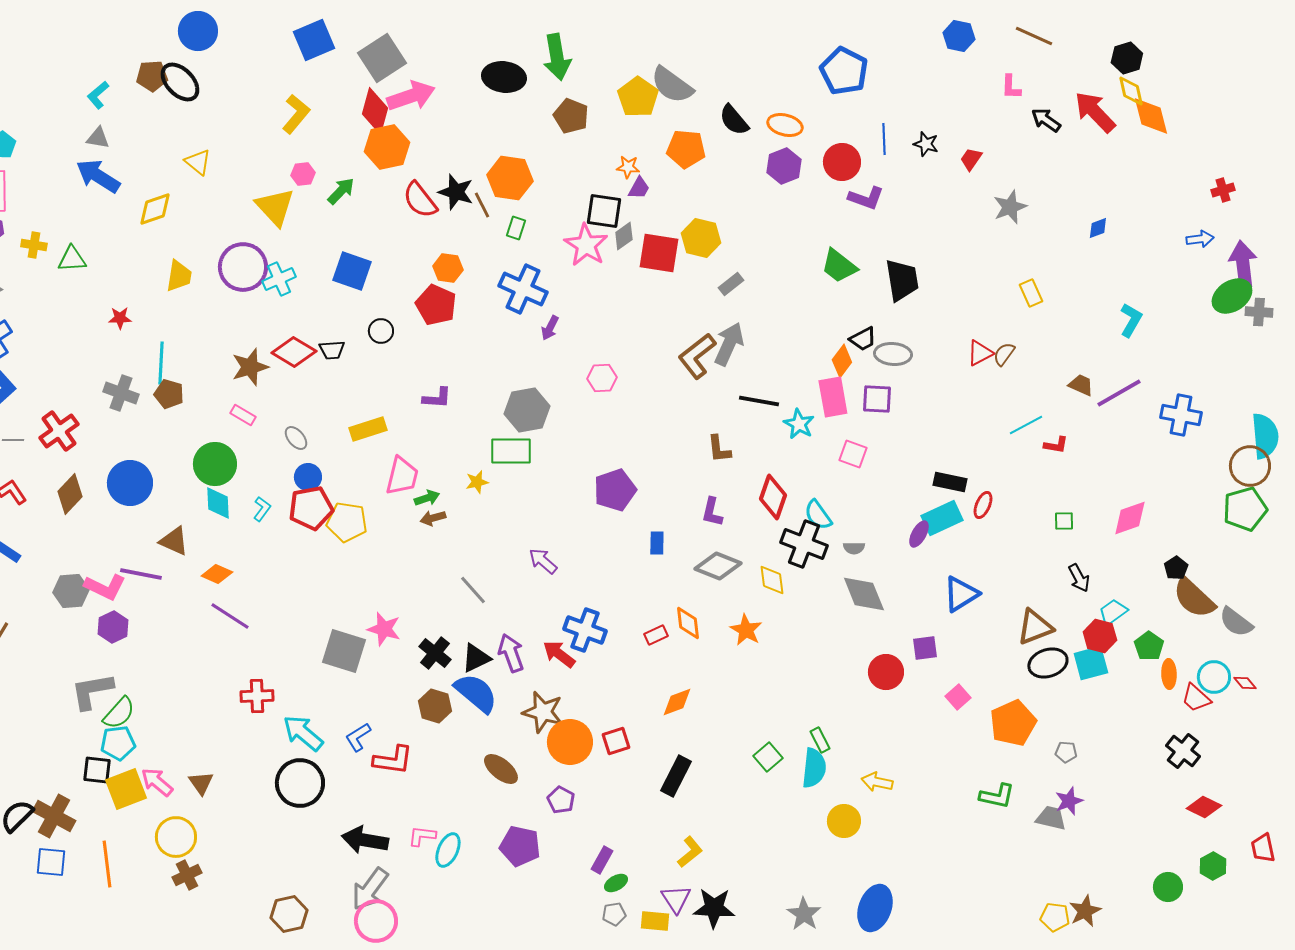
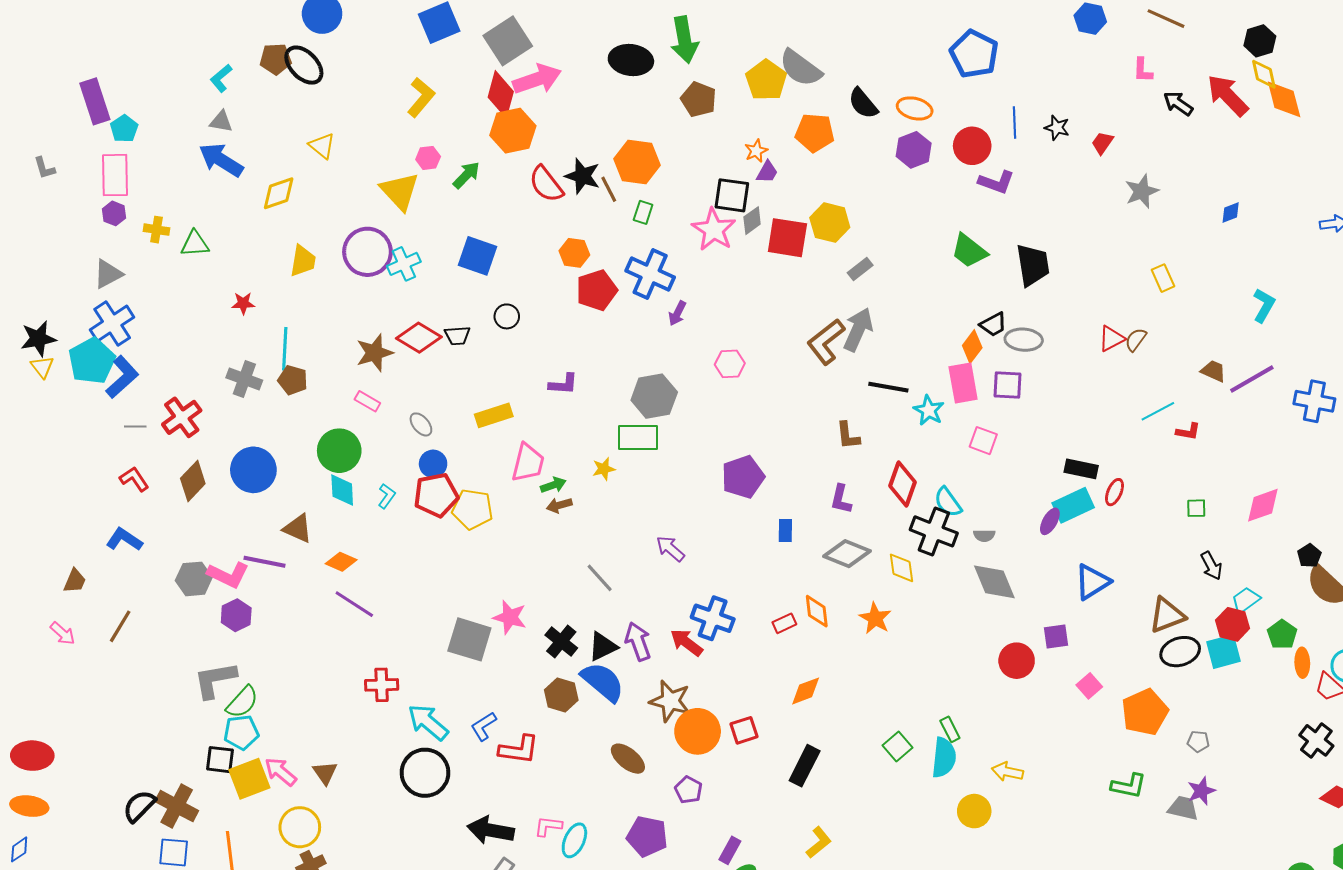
orange star: (628, 167) -> (756, 151), turned -30
red pentagon: (436, 305) -> (597, 290), moved, turned 30

